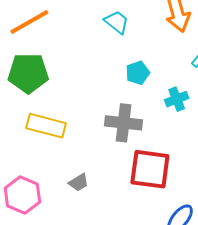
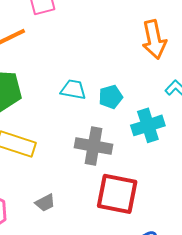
cyan trapezoid: (117, 22) -> (73, 90), moved, turned -32
cyan cross: (177, 99) -> (148, 125), size x1.4

